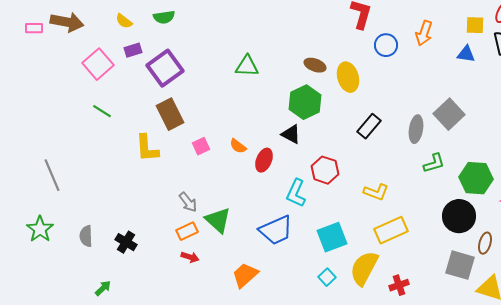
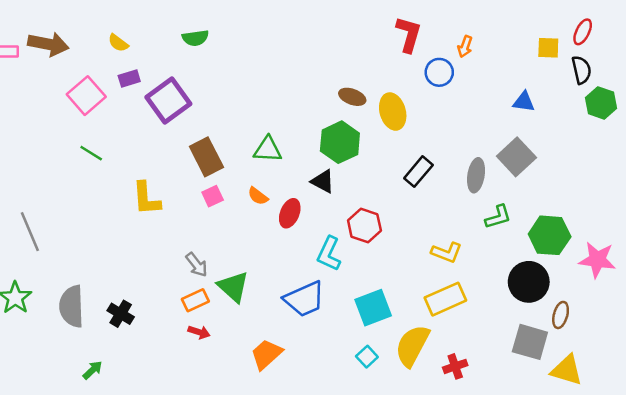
green semicircle: (164, 17) -> (195, 38), moved
orange arrow: (424, 33) -> (465, 47), moved, size x0.7
blue triangle: (466, 54) -> (524, 102), moved
green triangle: (247, 66) -> (268, 150), moved
brown rectangle: (170, 114) -> (206, 157), moved
yellow L-shape: (376, 192) -> (447, 252), moved
gray semicircle: (86, 236) -> (72, 306), size x1.6

